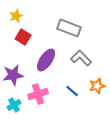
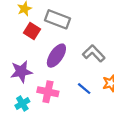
gray rectangle: (69, 28) -> (58, 19), moved
pink cross: (38, 94) -> (48, 92), turned 30

